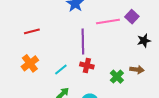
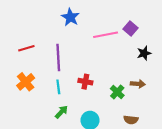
purple line: (83, 41) -> (58, 58), moved
cyan line: (61, 69) -> (58, 87), turned -56

